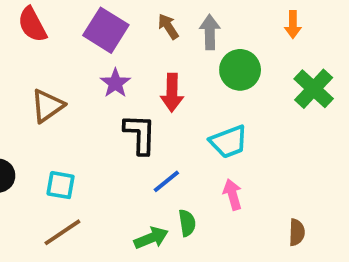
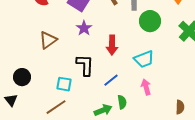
red arrow: (172, 93) -> (112, 45), moved
black L-shape: (140, 134) -> (85, 65), moved
cyan square: (61, 185) -> (64, 84), moved

